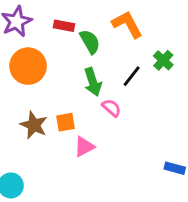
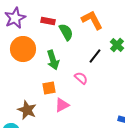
green arrow: (93, 82) -> (53, 60), moved
brown star: (34, 125) -> (27, 110), moved

